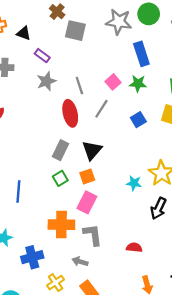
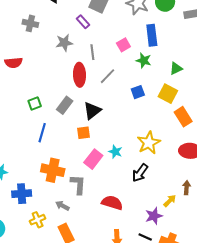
purple rectangle: (42, 56) -> (83, 22), moved
pink square: (113, 82) -> (123, 45), moved
green square: (60, 178) -> (35, 104), moved
cyan star: (134, 183) -> (115, 152), moved
blue line: (18, 192) -> (42, 133), moved
pink rectangle: (87, 202) -> (93, 159), moved
red semicircle: (134, 247) -> (112, 203), size x1.5

